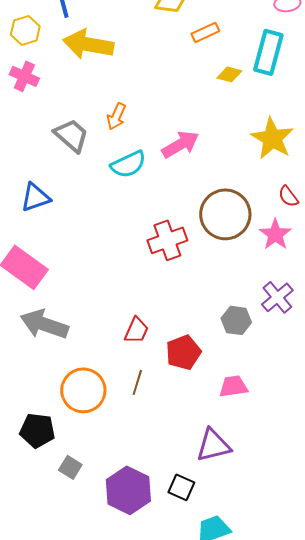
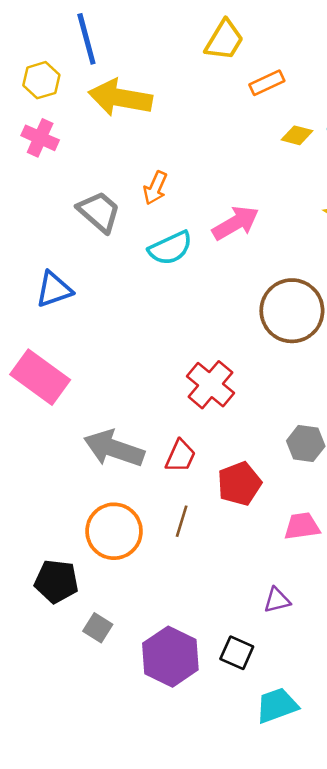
red cross: (167, 240) -> (210, 385), moved, turned -30
gray arrow: (44, 324) -> (114, 449), moved
purple triangle: (213, 445) -> (277, 600), size x0.6

